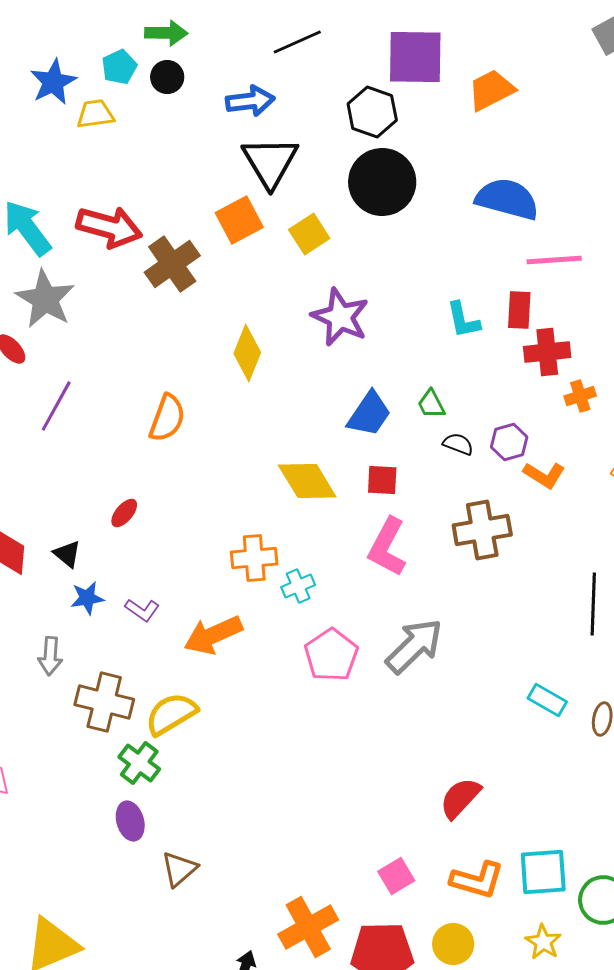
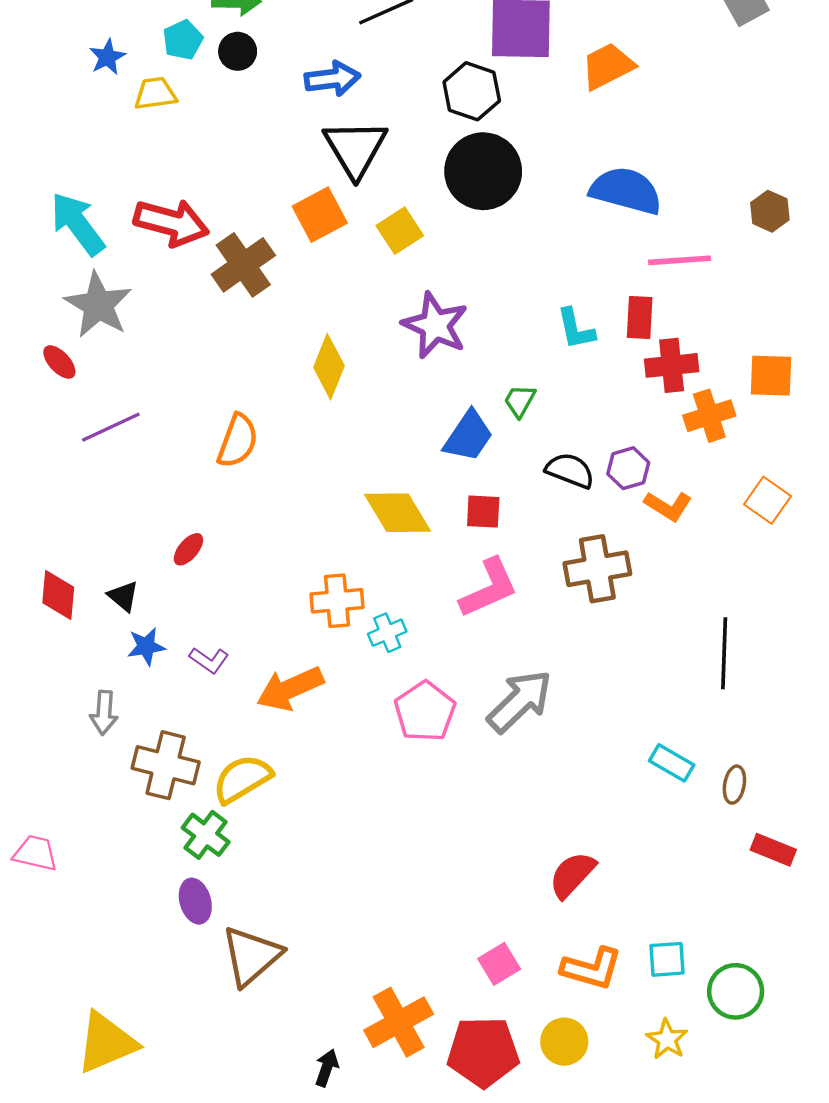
blue star: (53, 82) -> (107, 57), size x0.7
orange cross: (580, 396) -> (709, 416), size x1.4
green trapezoid: (431, 404) -> (520, 401), moved, turned 56
purple line: (56, 406) -> (111, 427), turned 36
black semicircle: (458, 444) -> (570, 470), size x1.4
pink L-shape: (387, 547) -> (489, 588), turned -142
brown triangle: (179, 869) -> (251, 956), size x1.5
cyan square: (543, 872) -> (667, 959), size x0.7

